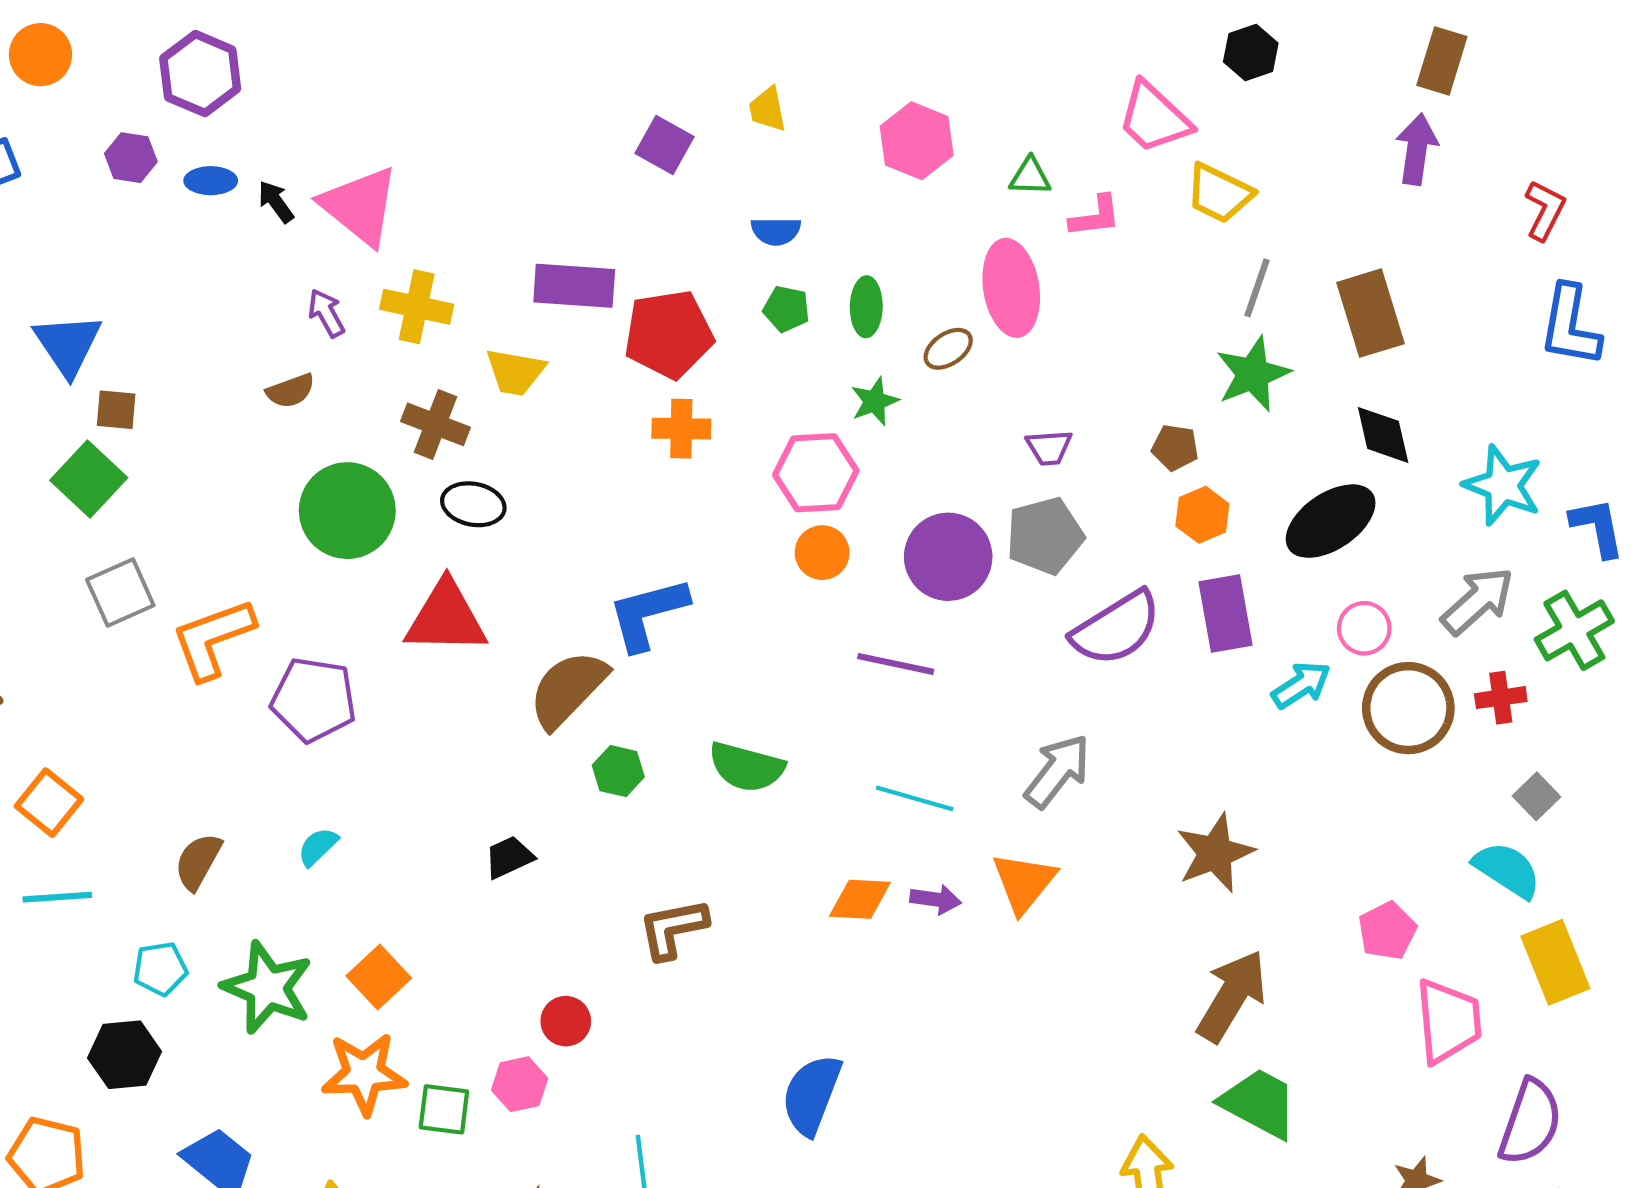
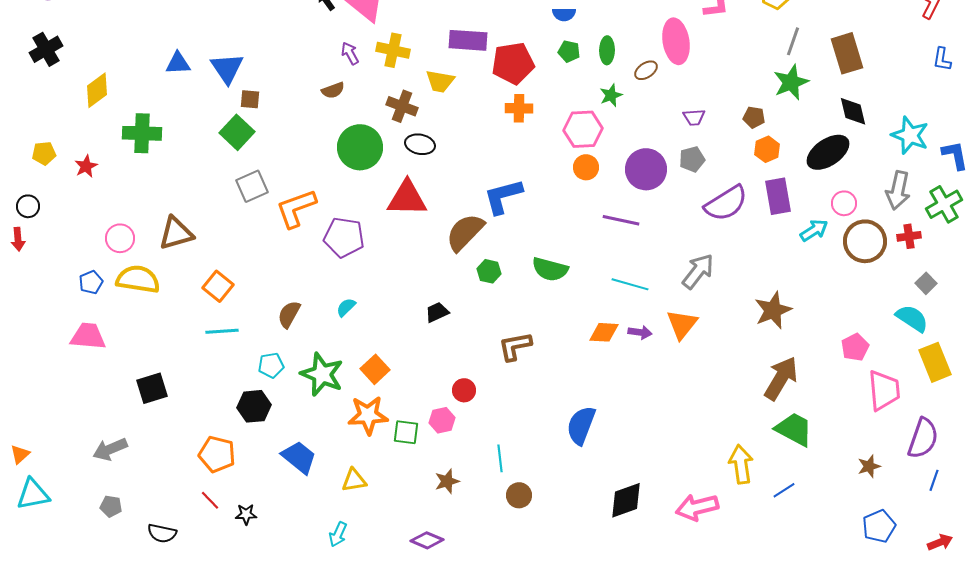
blue L-shape: (1570, 326) -> (942, 59), size x0.6
gray pentagon: (1045, 536) -> (692, 159), size x0.7
gray arrow: (1478, 601) -> (898, 190), turned 144

